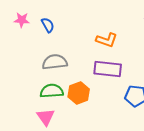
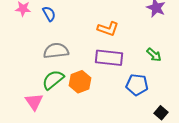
green semicircle: (52, 91) -> (53, 80), turned -35
pink triangle: (46, 117) -> (34, 102), moved

